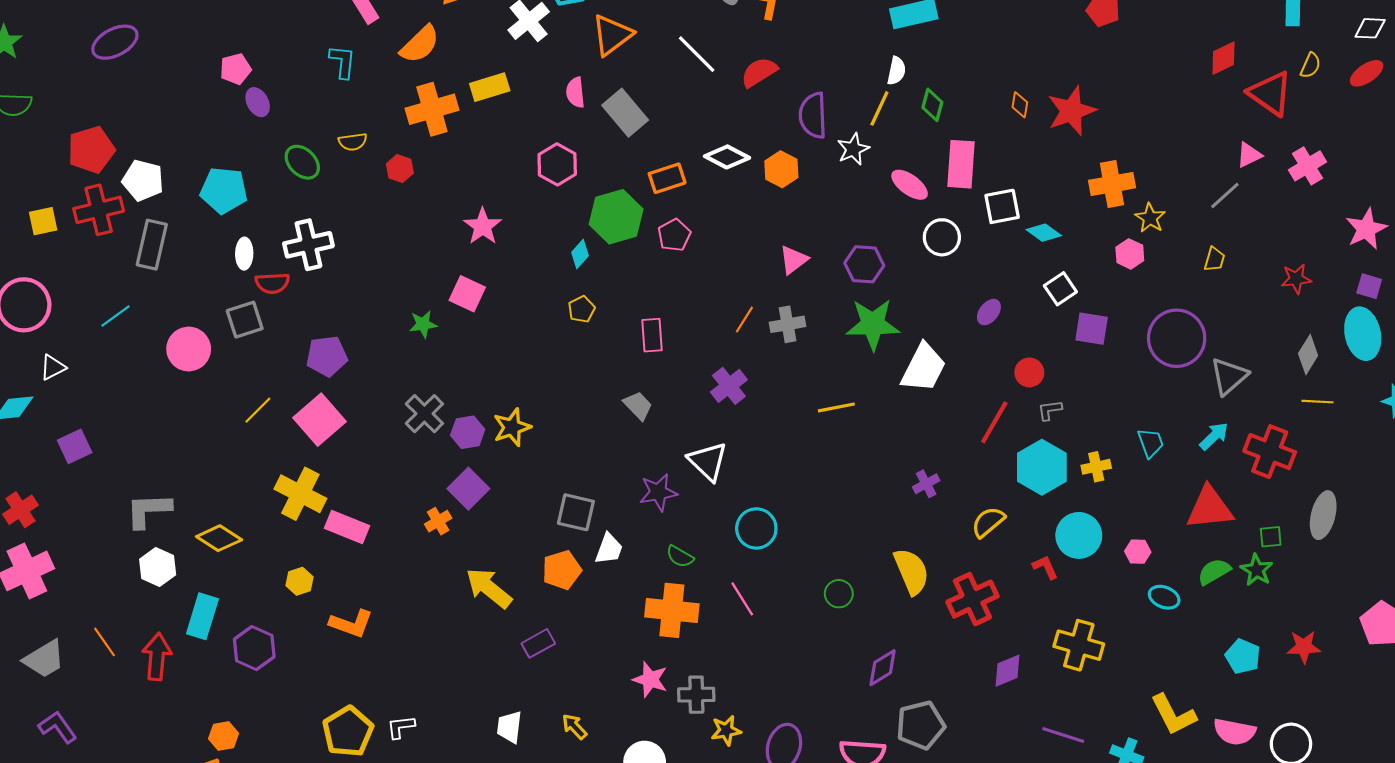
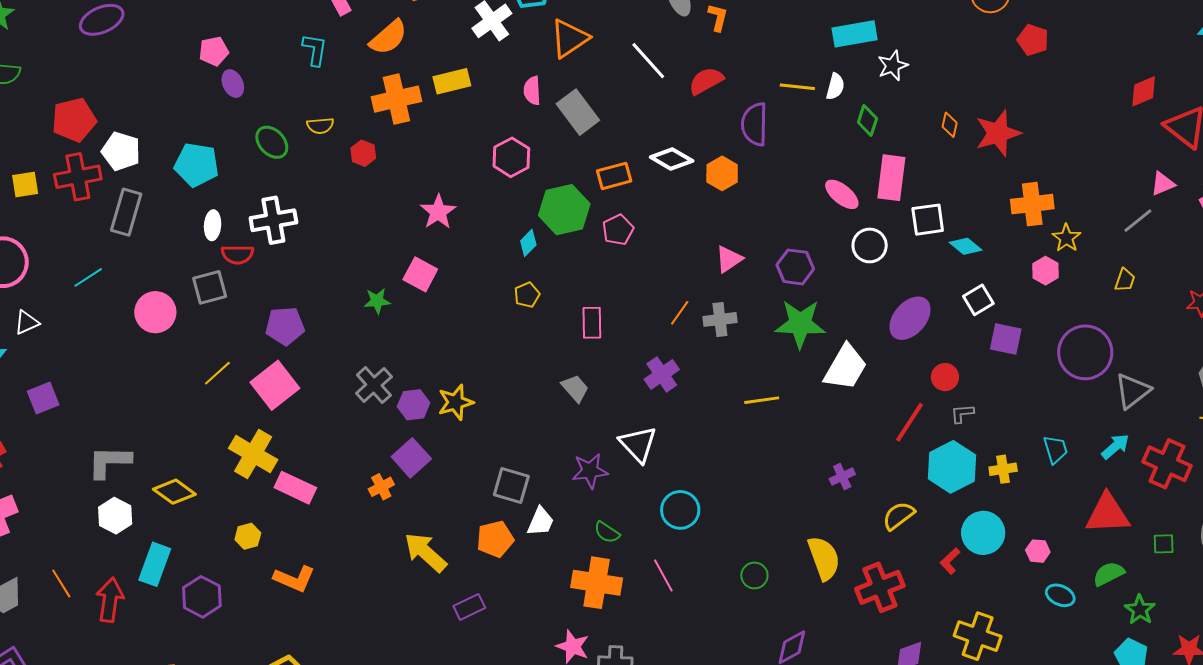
yellow line: (879, 108) -> (797, 87), moved, turned 68
white star: (853, 149) -> (893, 66), moved
purple ellipse: (989, 312) -> (910, 318), size x1.8
red L-shape: (1045, 567) -> (950, 561), turned -112
green star: (1257, 570) -> (1140, 610), moved

